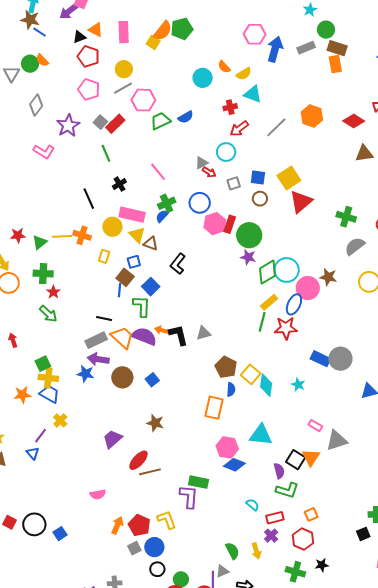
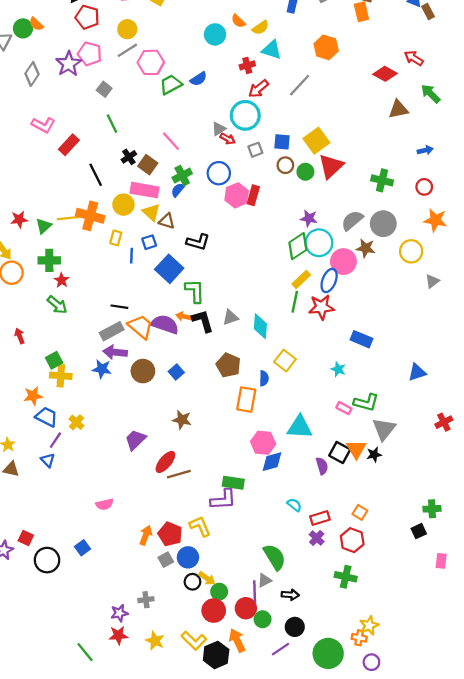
orange hexagon: (312, 116) -> (326, 47), moved
red rectangle: (115, 124) -> (69, 145), moved
purple star: (68, 126) -> (69, 64), moved
cyan circle: (226, 152) -> (245, 115), size x1.4
orange cross: (82, 235) -> (90, 216), size x1.4
green circle: (249, 235) -> (305, 172), moved, size x0.6
gray semicircle: (355, 246) -> (352, 220), moved
purple star: (248, 257) -> (309, 218), moved
black L-shape: (178, 264) -> (198, 242), turned -110
brown square: (125, 277) -> (148, 165), moved
blue square: (151, 287) -> (169, 269), size x1.4
blue line: (119, 290) -> (131, 256), moved
green L-shape: (142, 306) -> (195, 291), moved
gray circle: (340, 359) -> (383, 224), moved
brown pentagon: (226, 367) -> (228, 365), moved
cyan diamond: (266, 385) -> (260, 326), moved
blue trapezoid: (49, 394) -> (46, 417), moved
pink rectangle: (315, 426) -> (344, 408), moved
gray triangle: (337, 441) -> (384, 429), turned -30
blue diamond: (234, 465) -> (272, 462), turned -35
green L-shape: (287, 490) -> (366, 402), moved
pink semicircle: (98, 494) -> (105, 504), moved
purple L-shape: (189, 497) -> (223, 500), turned 85
orange square: (311, 514) -> (360, 512), turned -32
black circle: (34, 524) -> (47, 560), moved
green semicircle: (232, 551) -> (275, 557), size x1.4
yellow arrow: (256, 551) -> (207, 578), moved, turned -35
black star: (322, 565) -> (374, 455), moved

